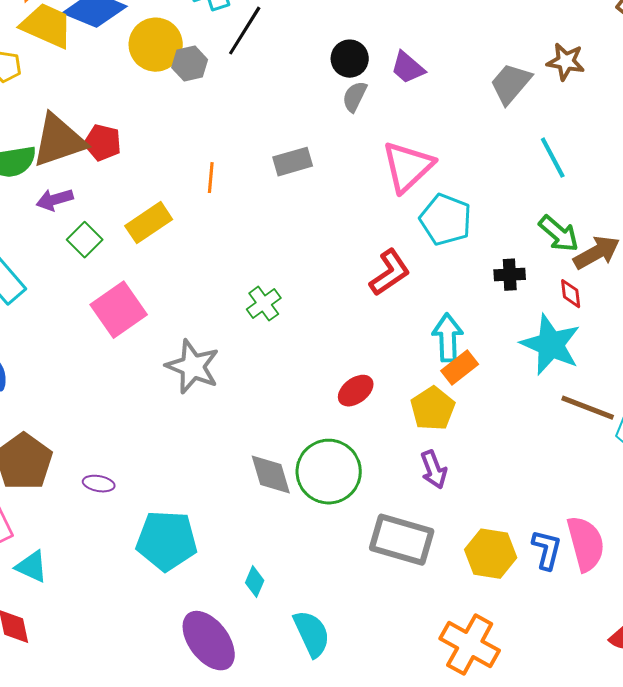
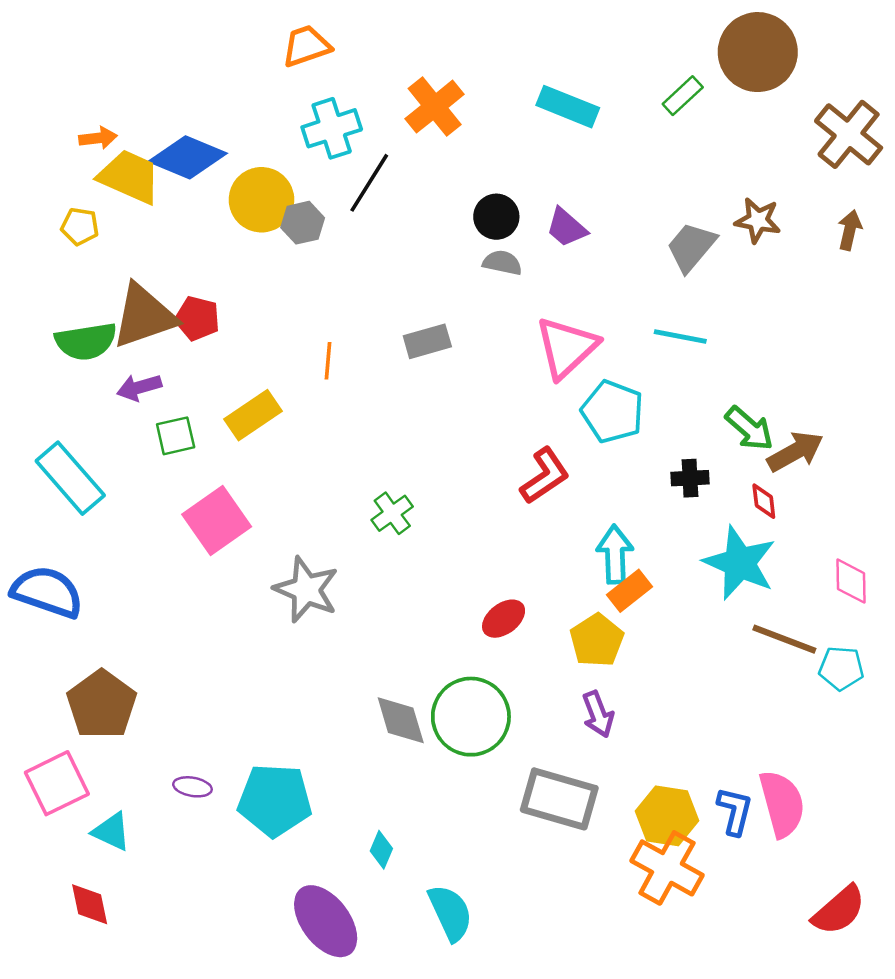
gray semicircle: (355, 97) -> (502, 263), turned 76
cyan line: (553, 158) -> (680, 337), moved, turned -51
green square: (85, 240) -> (176, 436), turned 32
purple ellipse: (99, 484) -> (192, 787), moved
orange cross: (470, 645) -> (667, 868), moved

